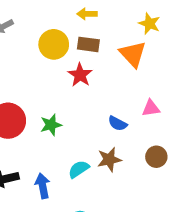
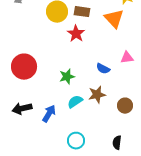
green star: (51, 125) -> (67, 77), moved
brown circle: (156, 157) -> (125, 106), moved
blue arrow: (43, 186) -> (49, 114), turned 42

